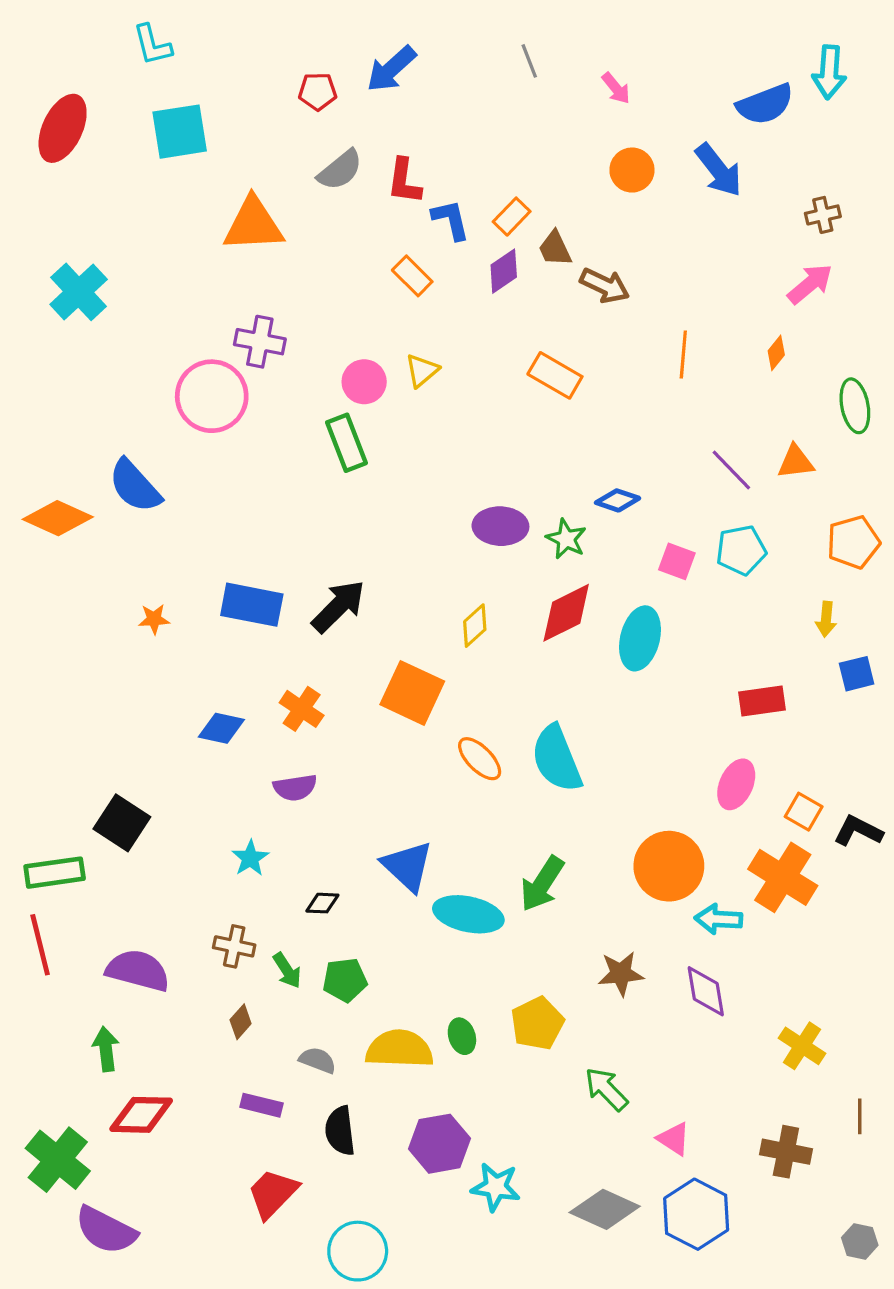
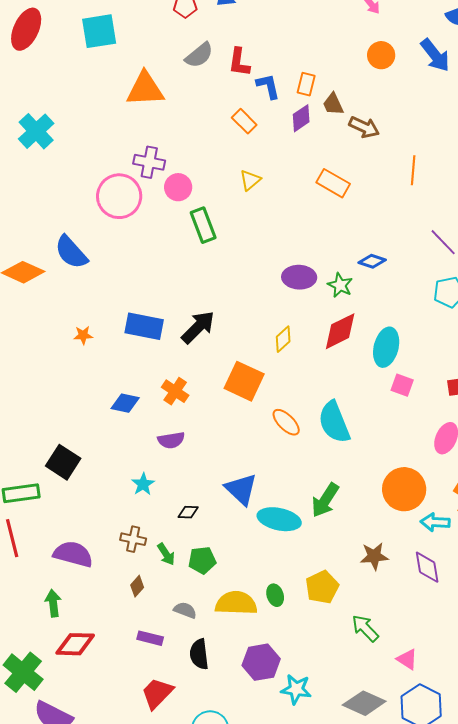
orange rectangle: (512, 217) -> (306, 84), turned -30
pink circle: (364, 382) -> (178, 187), moved
pink square: (677, 561) -> (402, 385), moved

